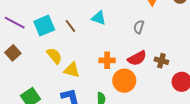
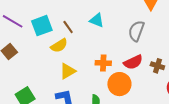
gray semicircle: (139, 27) -> (136, 31), size x1.5
yellow semicircle: (54, 56) -> (59, 46), moved, turned 96
yellow triangle: (72, 70) -> (68, 71), turned -48

